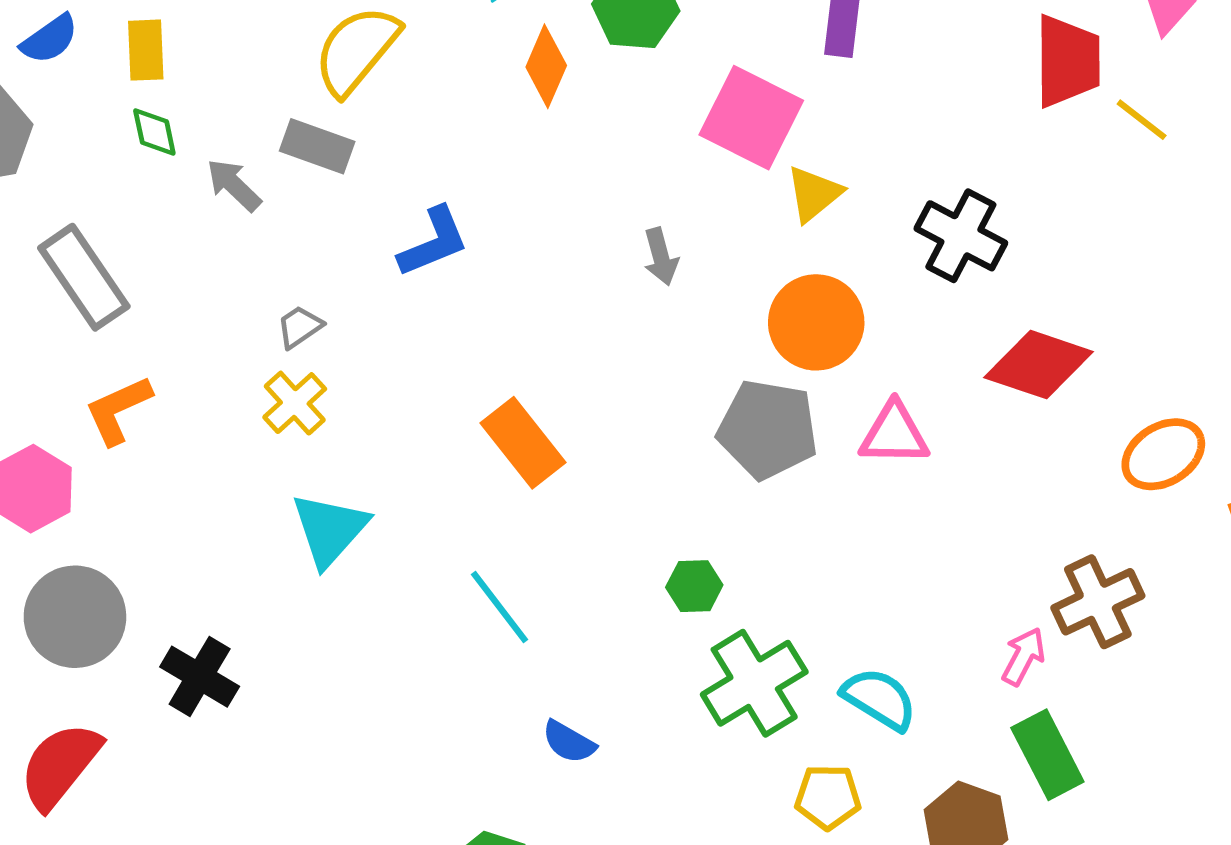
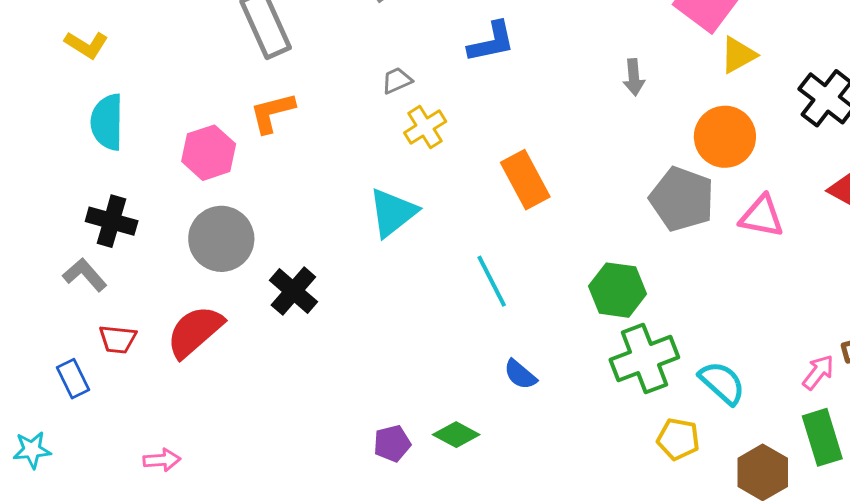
yellow cross: (295, 403) -> (425, 127), moved
green hexagon: (694, 586) -> (618, 290), size x1.6

